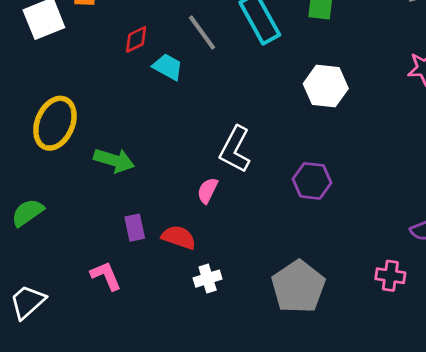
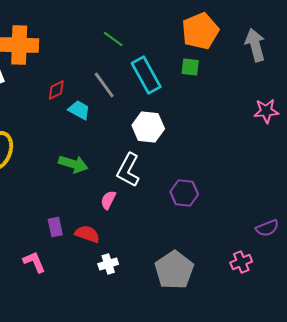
white hexagon: (326, 86) -> (148, 127), moved
green arrow: (114, 160) -> (73, 164), moved
pink cross: (390, 276) -> (241, 262), turned -30

